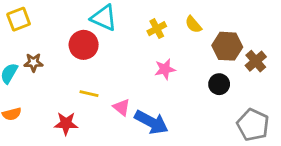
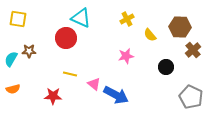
yellow square: (19, 19) -> (18, 19), turned 30
yellow semicircle: (193, 25) -> (150, 35), moved
yellow cross: (157, 29) -> (127, 19), moved
brown hexagon: (227, 46) -> (180, 27), moved

